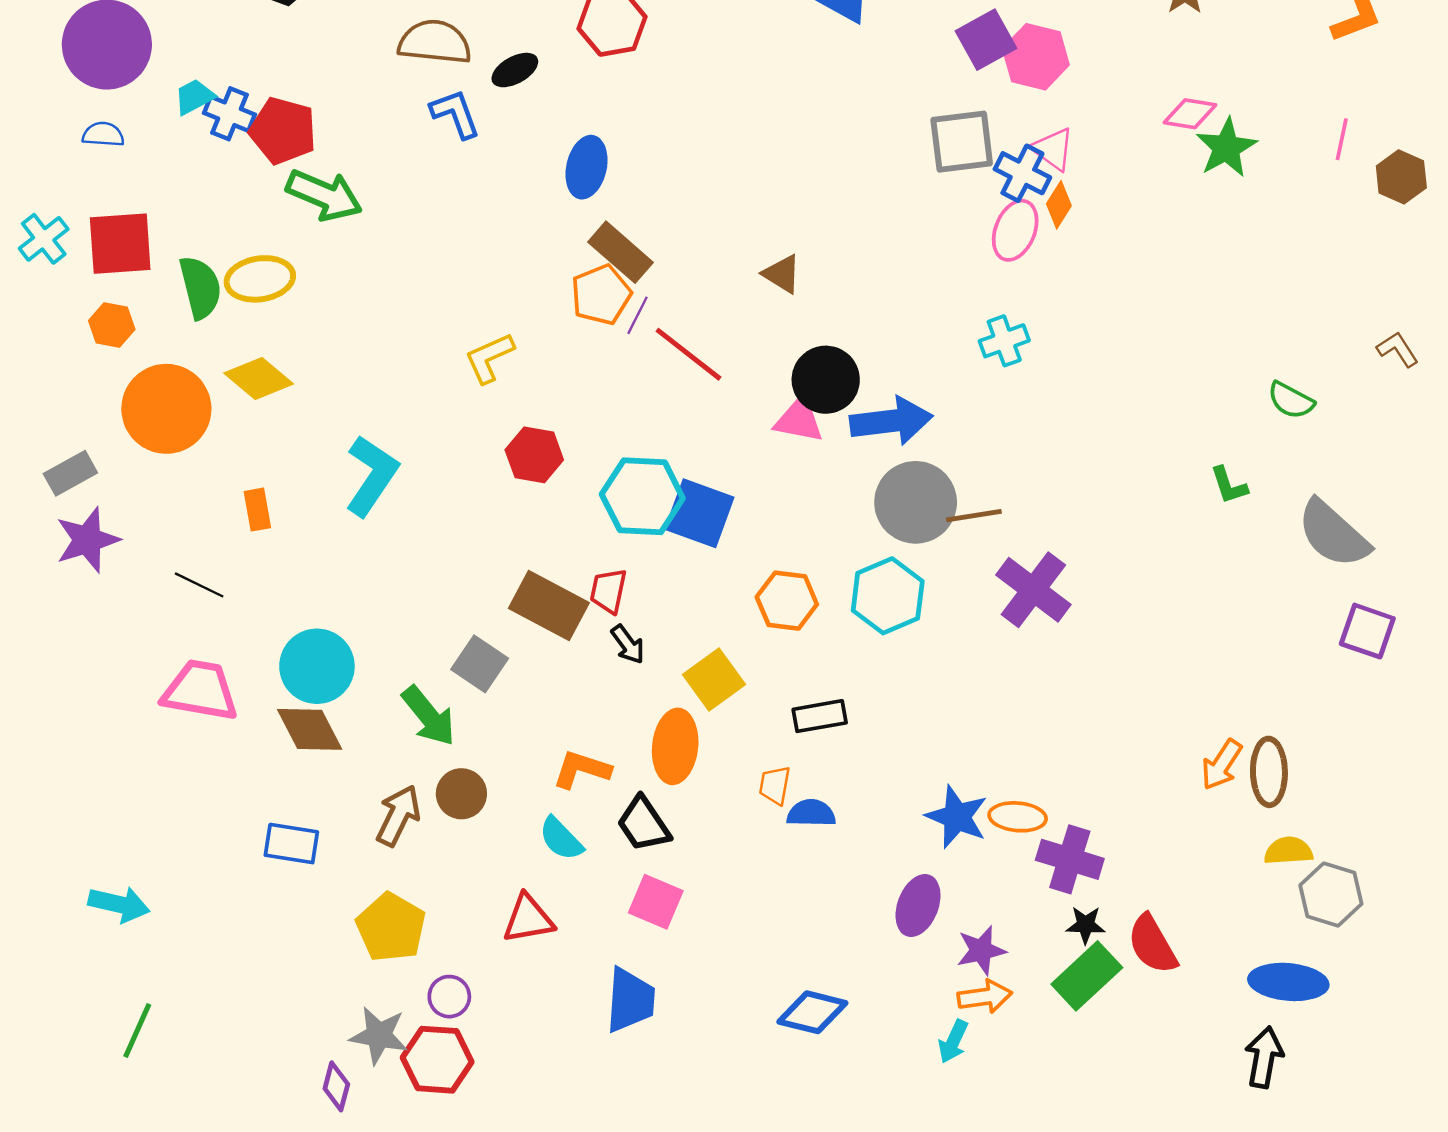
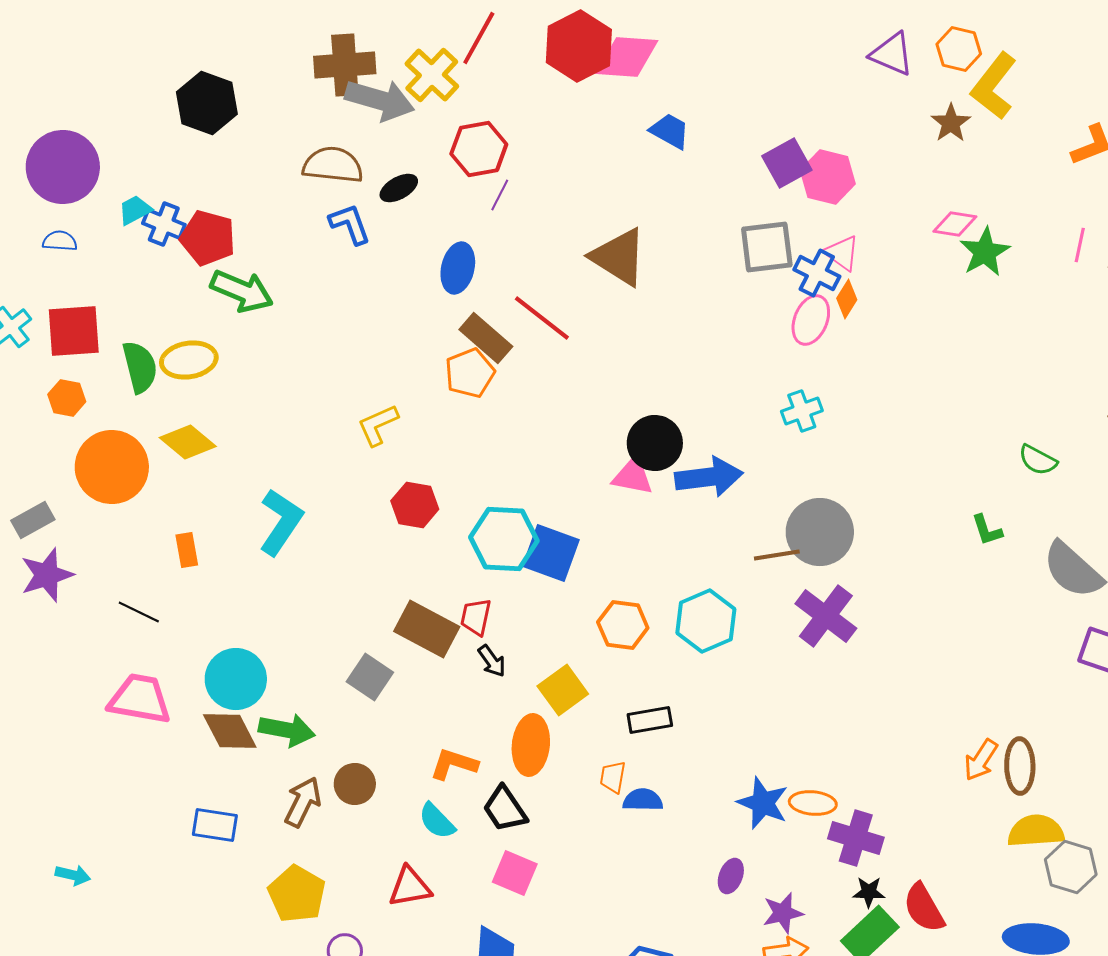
brown triangle: (782, 274) -> (619, 257), moved, size x1.8
purple line: (638, 315) -> (500, 195), moved
red line: (689, 354) -> (542, 318), moved
gray circle: (916, 502) -> (820, 532), moved
green arrow: (429, 716) -> (287, 730), moved, turned -40
yellow semicircle: (1288, 851) -> (1036, 831), size x1.4
cyan arrow: (119, 904) -> (73, 875), size x0.7
purple ellipse: (918, 905) -> (731, 876), size x0.7

